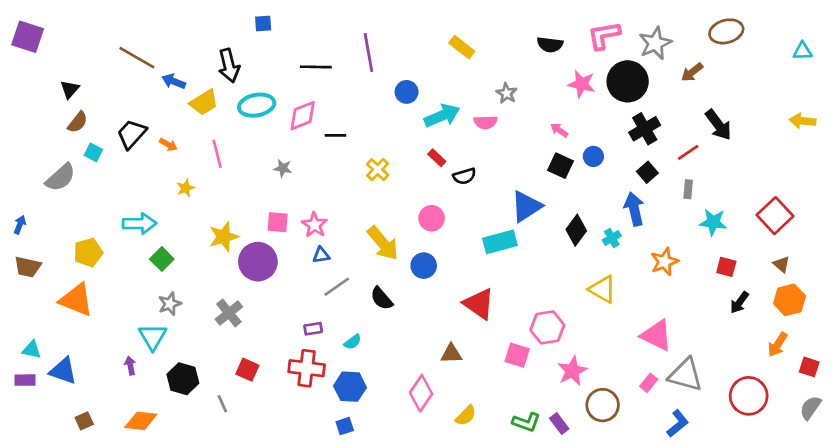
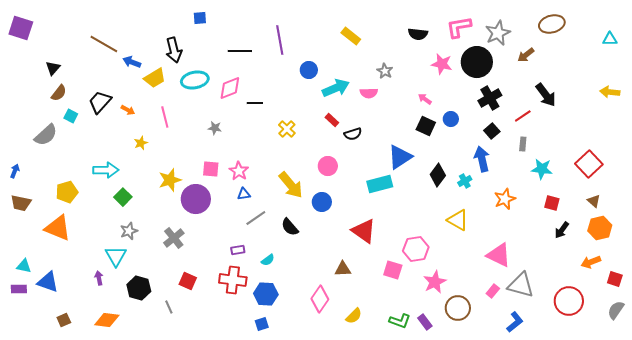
orange arrow: (778, 345) -> (591, 262), turned 36

